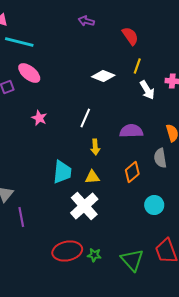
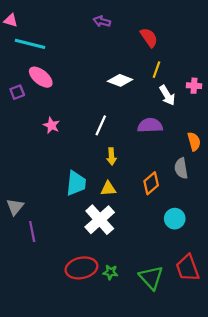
purple semicircle: (131, 131) -> (150, 125), moved

